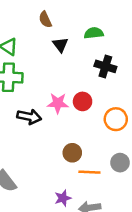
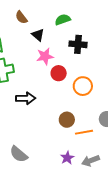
red circle: (83, 101) -> (59, 73), moved
pink star: (58, 103) -> (45, 56), moved
orange circle: (116, 119) -> (83, 86), moved

